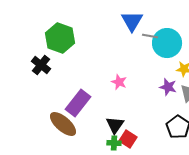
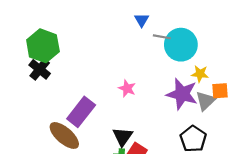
blue triangle: (132, 21) -> (142, 20), size x0.6
green hexagon: (60, 38) -> (43, 46), moved
purple star: (168, 87) -> (182, 94), size x1.6

